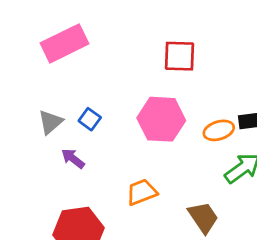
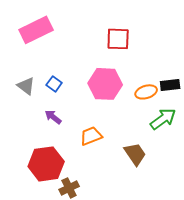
gray triangle: (50, 122) -> (26, 86), turned -42
purple arrow: (73, 158) -> (53, 117), moved

